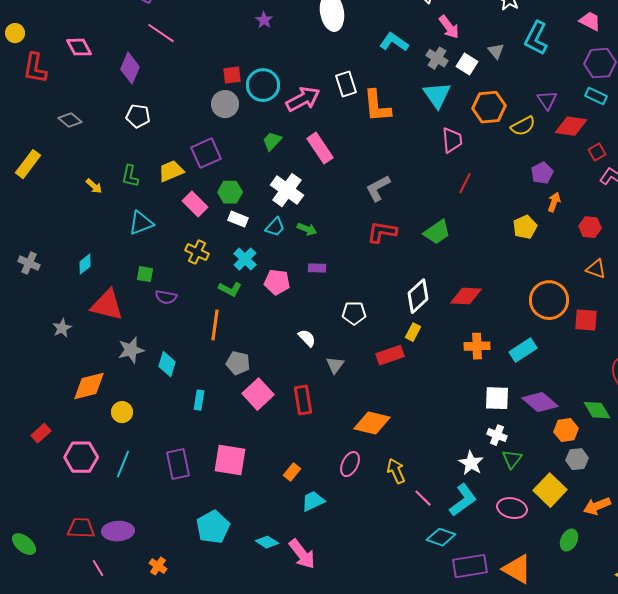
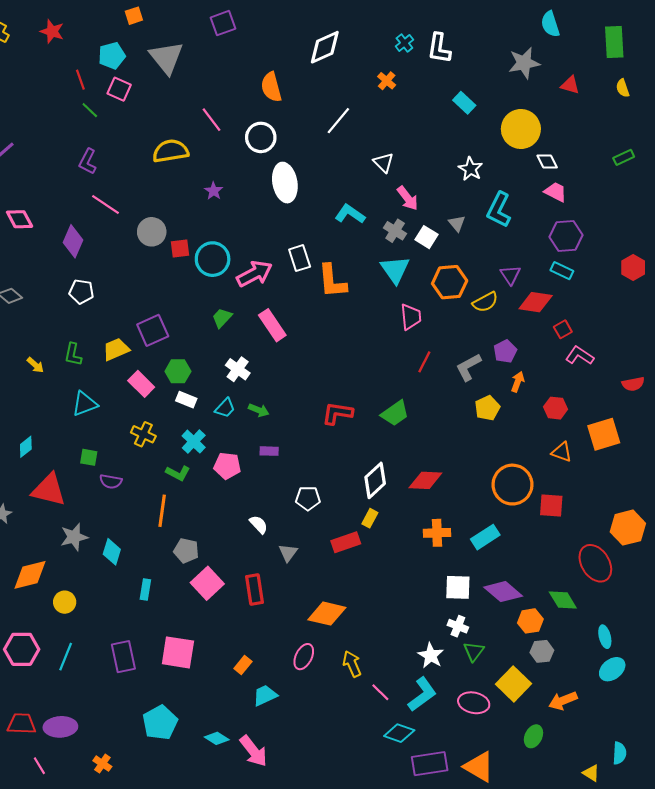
gray circle: (225, 104) -> (152, 232), moved
gray L-shape: (378, 188) -> (468, 367), moved
white cross: (287, 190) -> (238, 369), size x0.7

